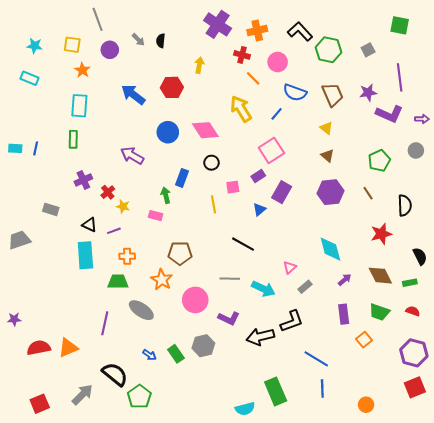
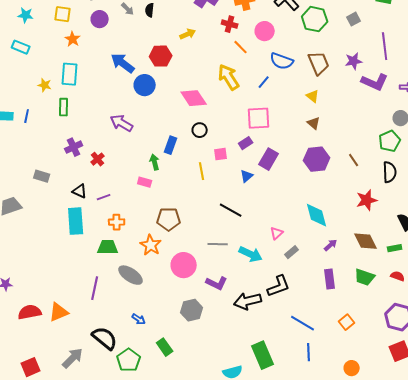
yellow arrow: (199, 65) -> (188, 34), turned 56
blue circle: (168, 132) -> (145, 85), moved
pink square: (271, 150) -> (259, 118), turned 30
green pentagon: (379, 161) -> (390, 141), moved
yellow star: (123, 206) -> (45, 85), moved
orange square: (364, 340) -> (347, 322), moved
green rectangle: (176, 354) -> (165, 347), moved

